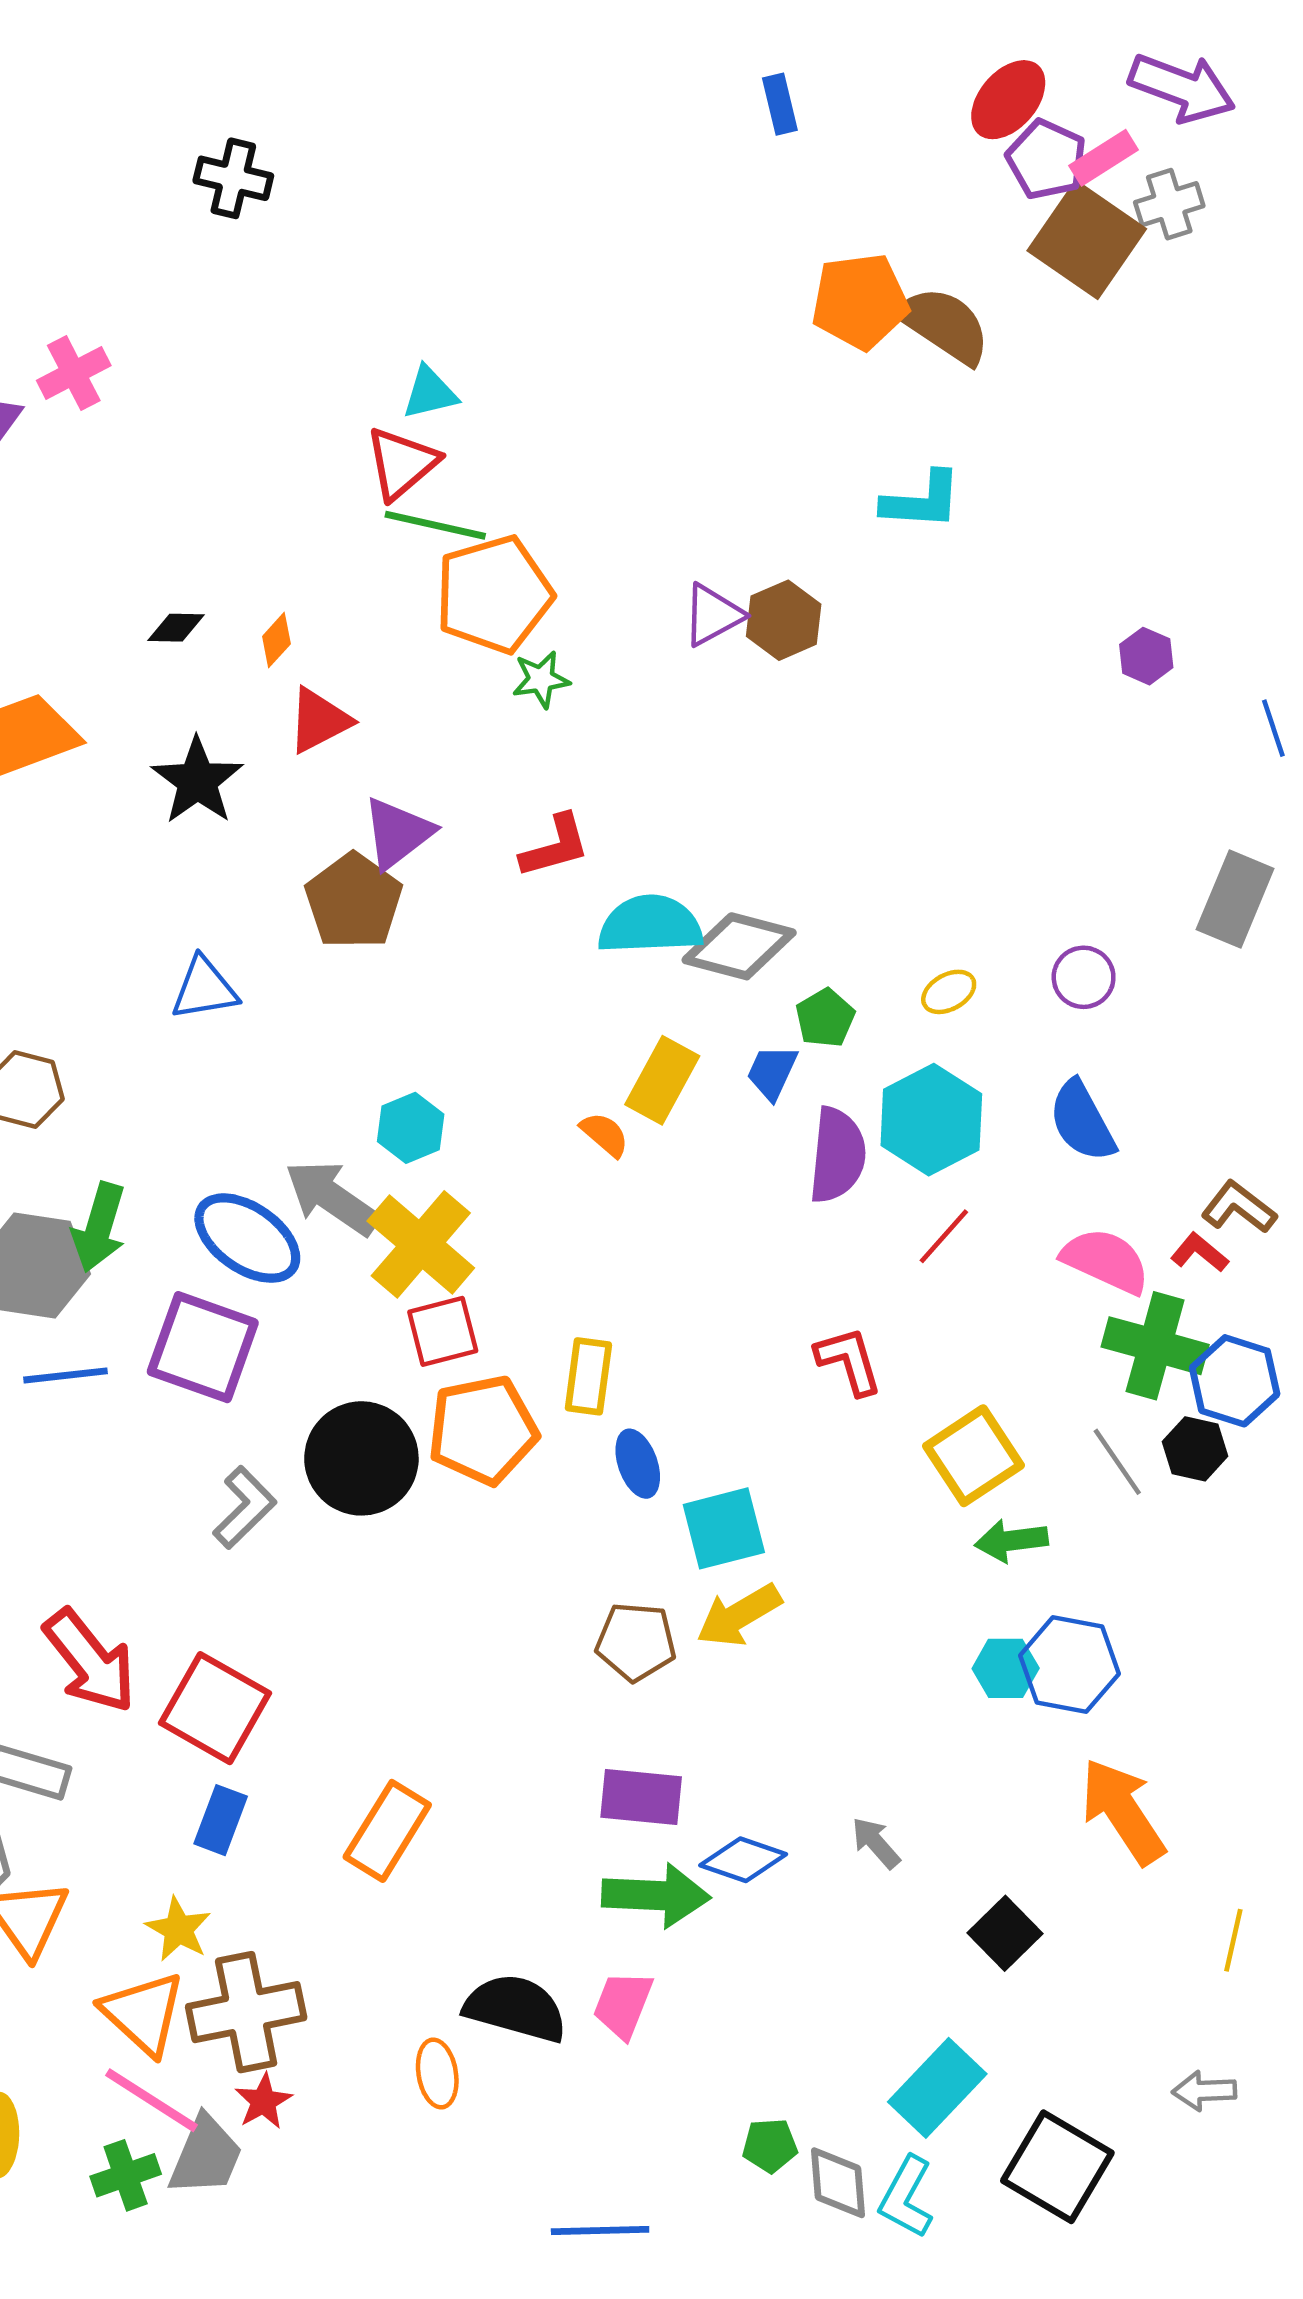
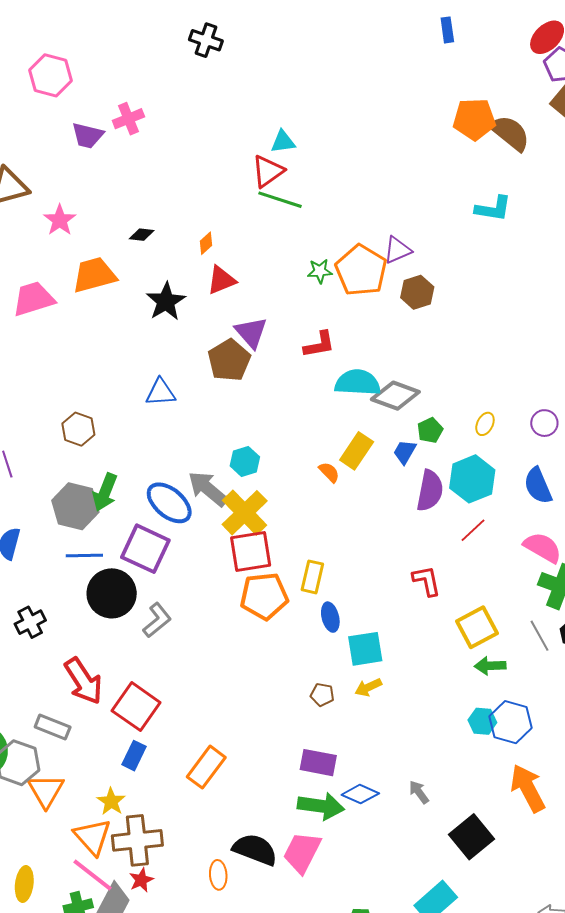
orange pentagon: (494, 594) -> (361, 270), moved, turned -30
brown hexagon: (784, 620) -> (417, 292), moved
black diamond: (176, 628) -> (142, 235), moved
purple triangle: (398, 833) -> (251, 332), turned -39
yellow ellipse: (949, 992) -> (485, 424), turned -40
red square: (443, 1331) -> (251, 552), size x1.4
black circle: (361, 1458) -> (112, 593), moved
yellow arrow: (739, 1615) -> (368, 687), size x0.7
brown pentagon: (636, 1642) -> (322, 695), size x0.7
black square: (1005, 1933) -> (471, 837), size x1.4
pink trapezoid: (623, 2005) -> (302, 852), size x1.4

